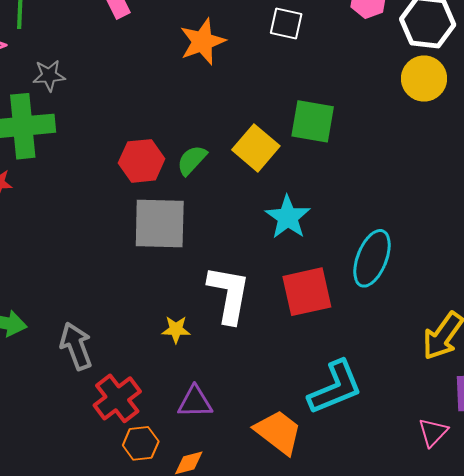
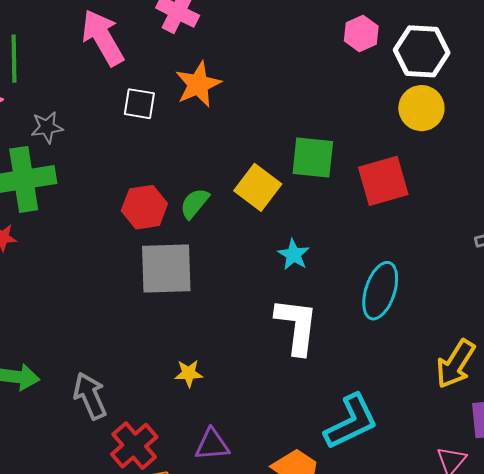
white square: (286, 23) -> (139, 104), moved
cyan star: (288, 217) -> (294, 255), size x0.7
red square: (307, 292) -> (383, 181), moved
white L-shape: (229, 294) -> (297, 326), moved

